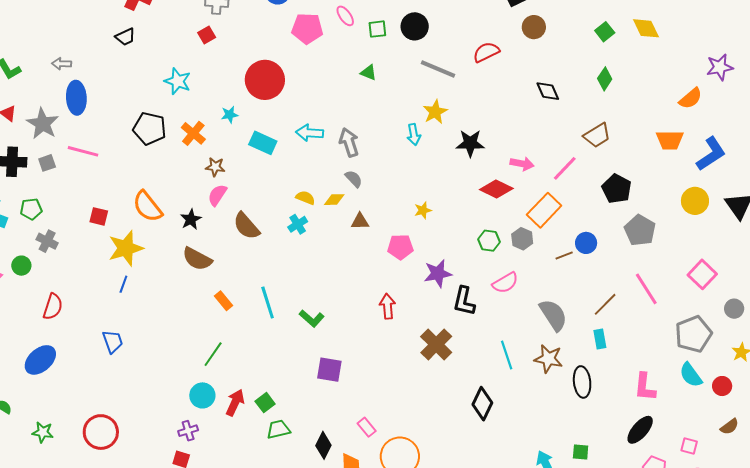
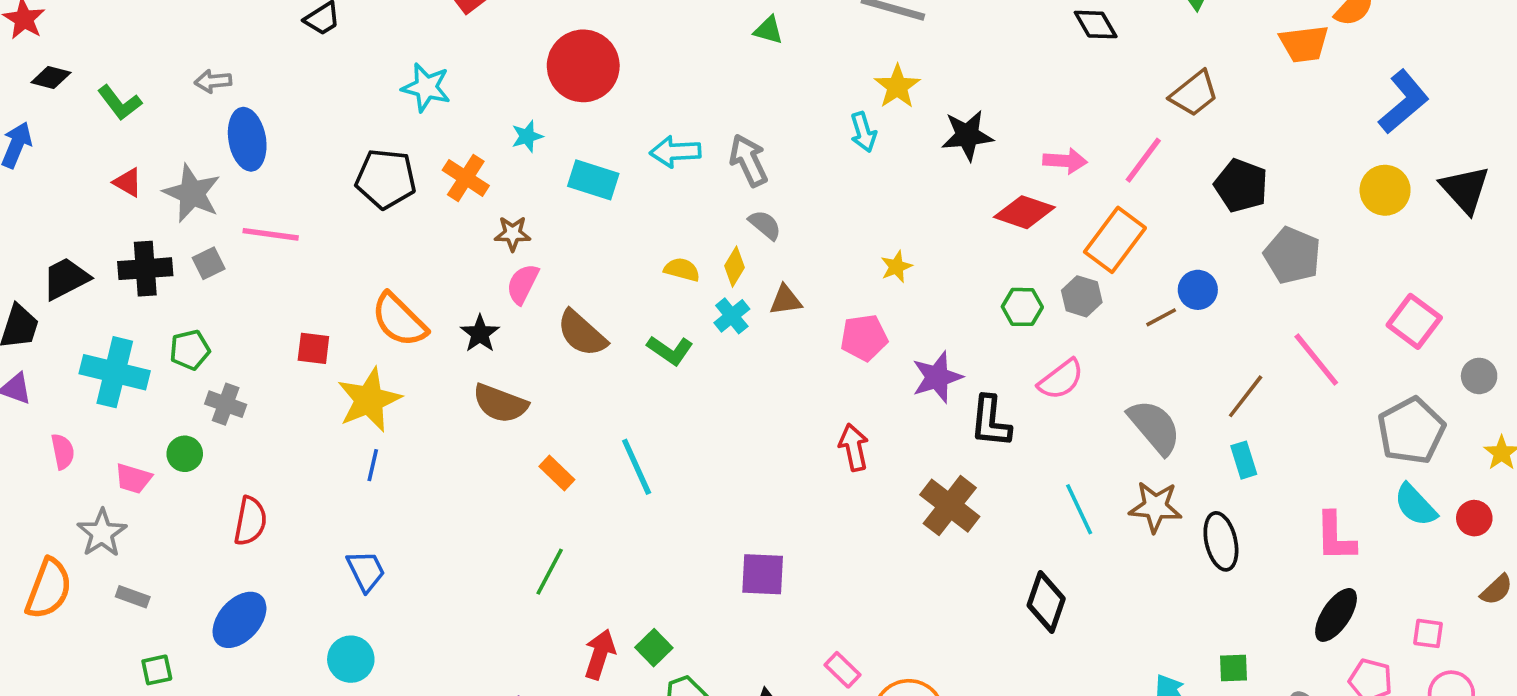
orange trapezoid: (670, 140) -> (1304, 44), moved
yellow diamond: (334, 200) -> (734, 267), turned -50
cyan cross: (298, 224) -> (732, 316), moved
green L-shape: (312, 318) -> (670, 350), moved
cyan circle: (202, 395) -> (351, 659), moved

